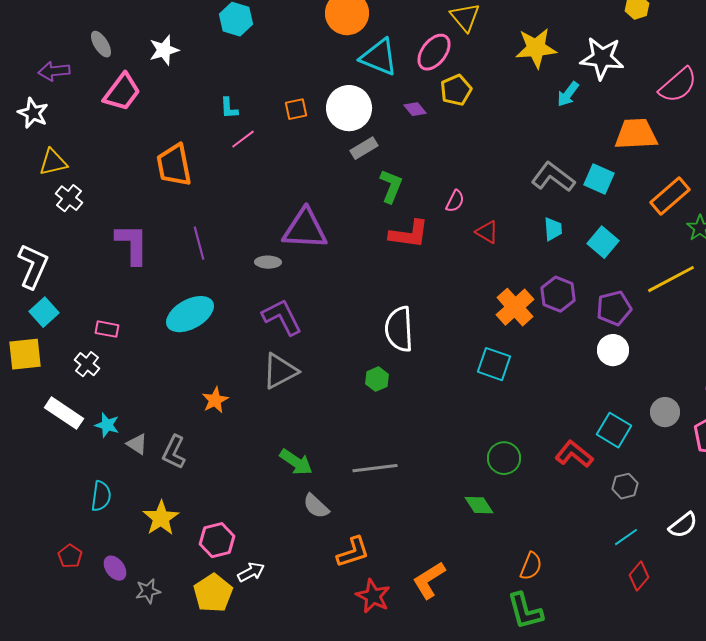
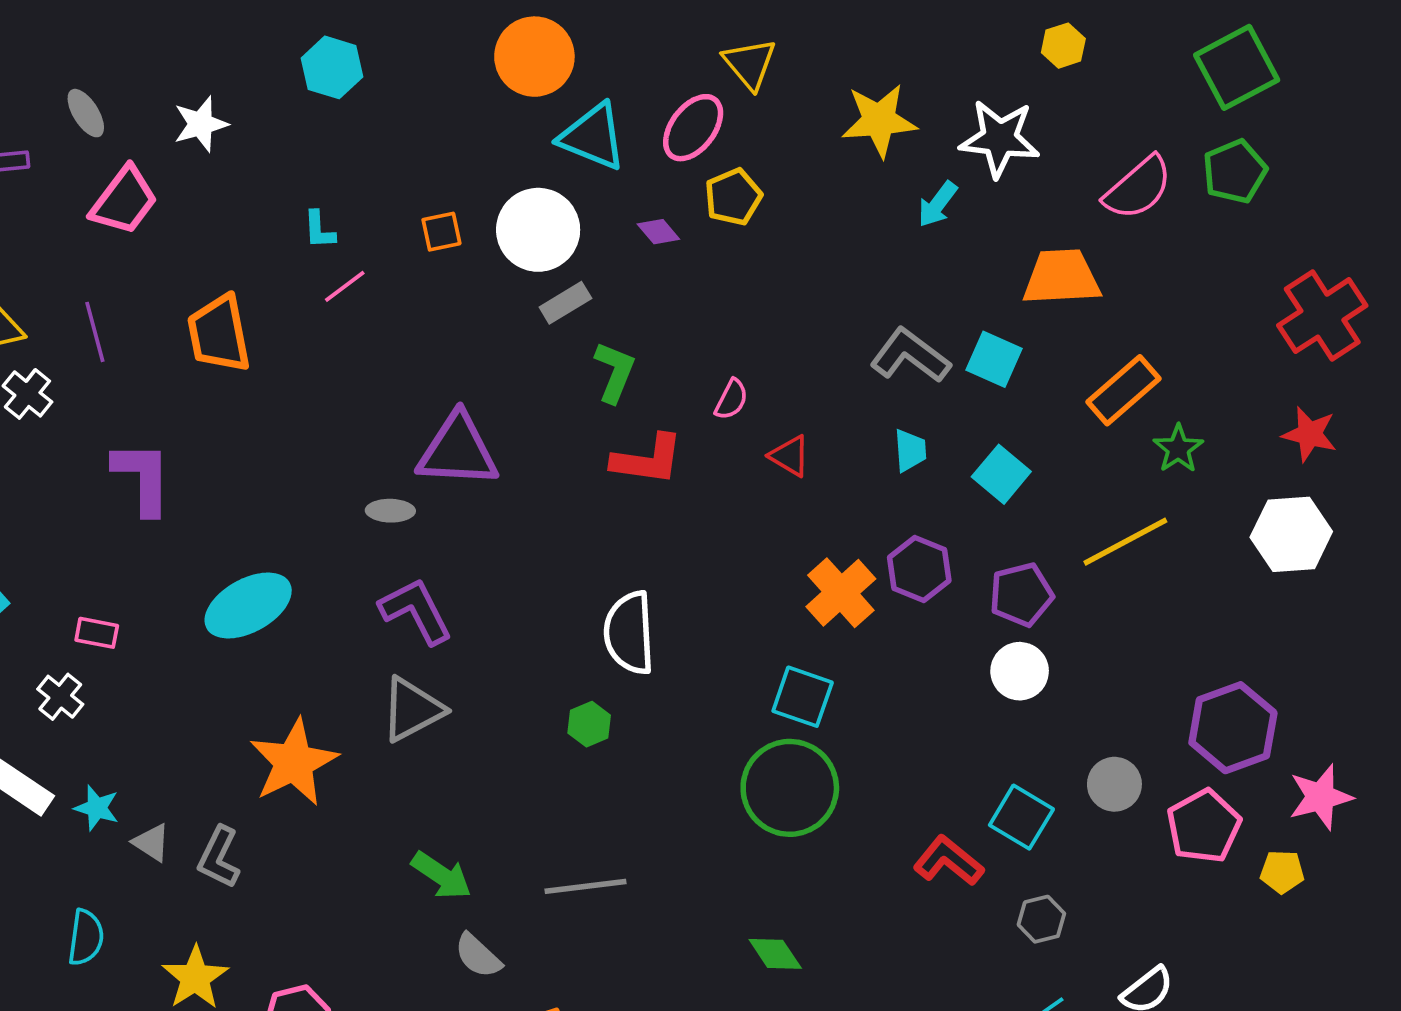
purple line: (199, 243) -> (95, 332), moved
orange star: (215, 400) -> (294, 762), size x1.8
green circle: (504, 458) -> (790, 788), moved, size x1.6

